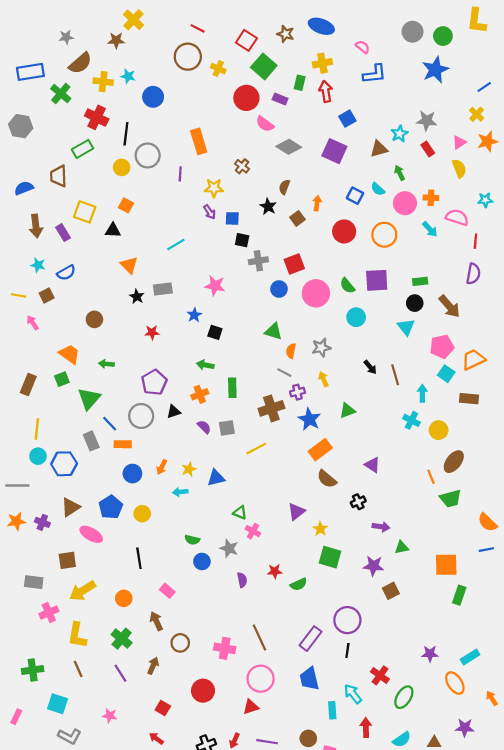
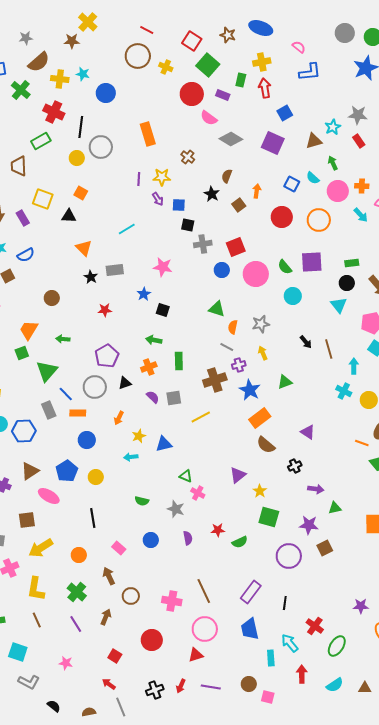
purple line: (180, 174) -> (139, 179), moved
orange trapezoid: (69, 354) -> (29, 330), turned -95
orange arrow: (162, 467) -> (119, 418), moved
orange line: (431, 477) -> (362, 443), turned -48
blue circle: (202, 561) -> (151, 540), moved
purple circle: (347, 620) -> (289, 556), moved

